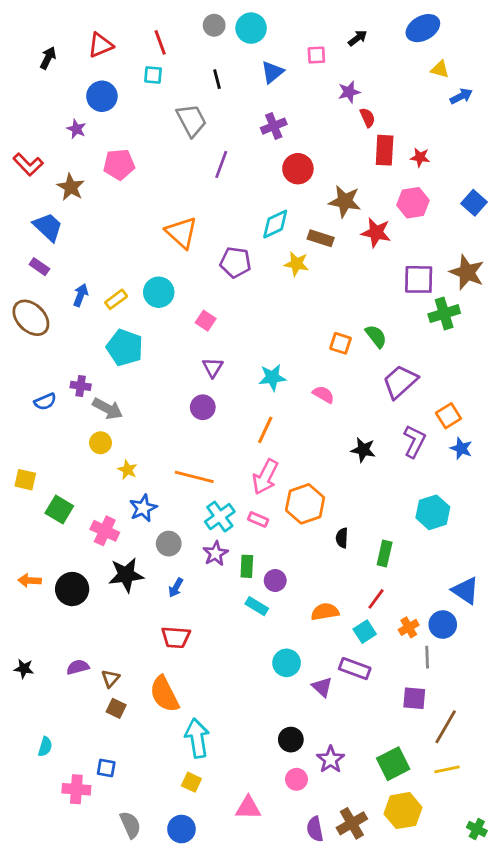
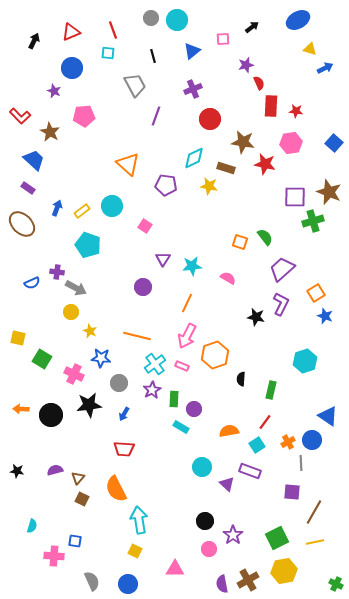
purple triangle: (213, 367) -> (163, 259), moved
purple L-shape: (414, 441) -> (281, 304), moved
blue star: (143, 508) -> (101, 358), turned 30

